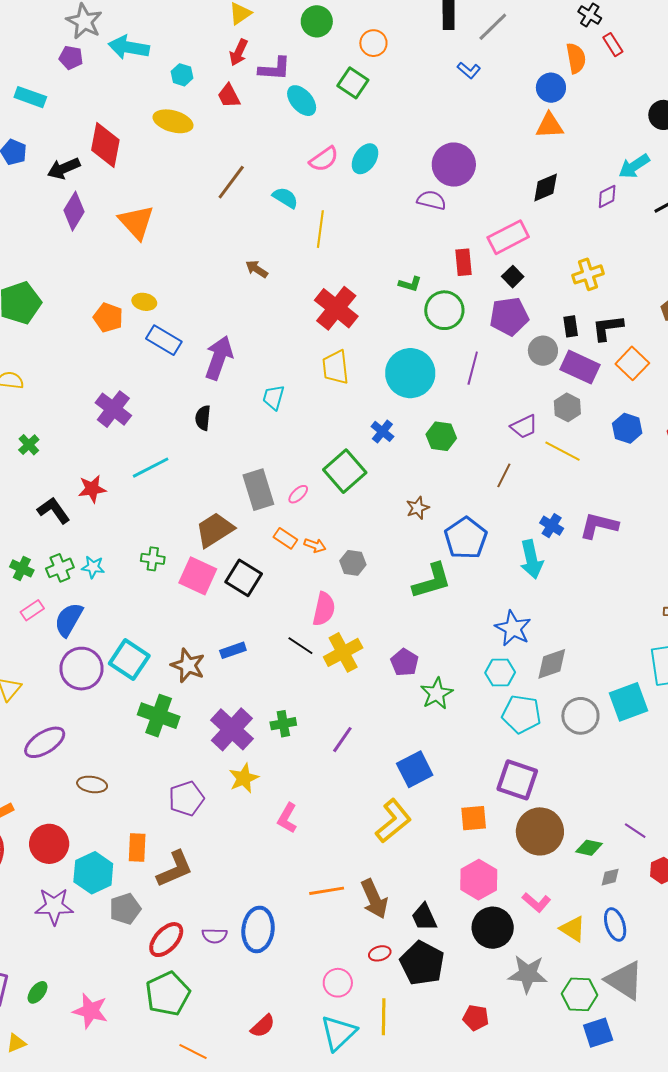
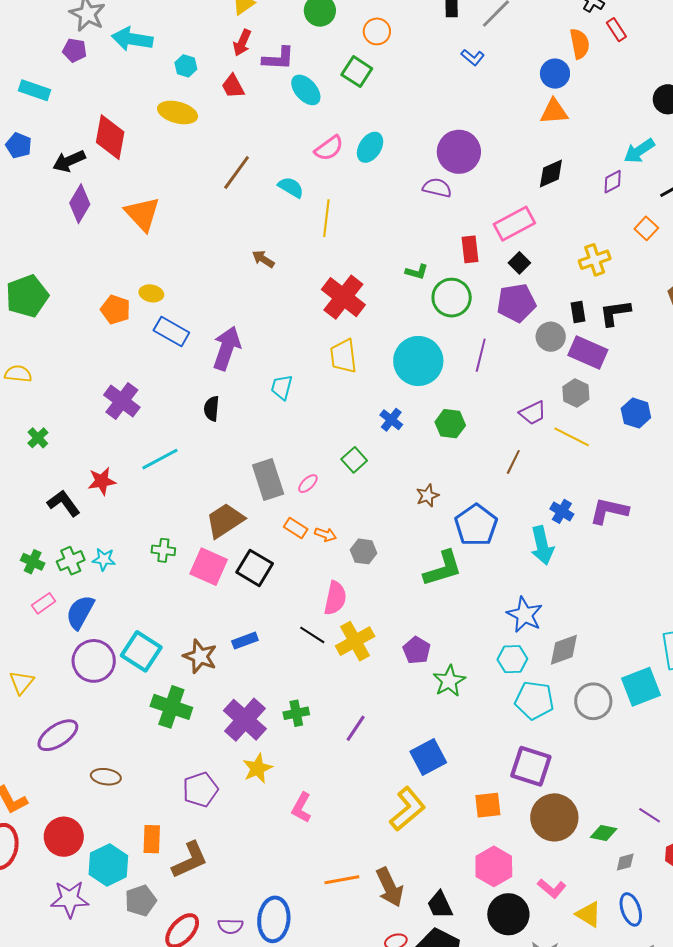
orange square: (632, 363) -> (646, 228), moved, size x0.7
green square: (345, 471) -> (354, 460), size x0.6

